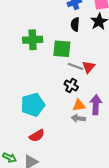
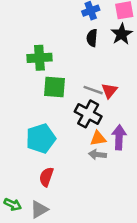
green square: (62, 49) -> (54, 87), moved
black cross: (71, 86) -> (88, 114), size x1.5
red semicircle: (37, 136) -> (46, 177), turned 140

